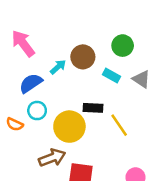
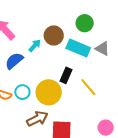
cyan rectangle: (112, 75) -> (78, 48), size x1.6
black rectangle: (93, 108) -> (66, 75), turned -63
cyan circle: (37, 111) -> (22, 92), moved

